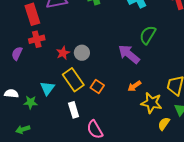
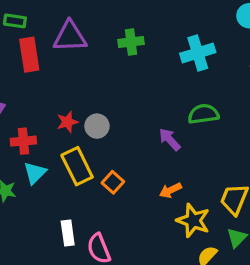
green semicircle: (148, 35) -> (203, 114), turned 42
red cross: (37, 39) -> (23, 141), moved
purple arrow: (129, 54) -> (170, 139), size x0.7
white rectangle: (74, 110) -> (68, 233), moved

